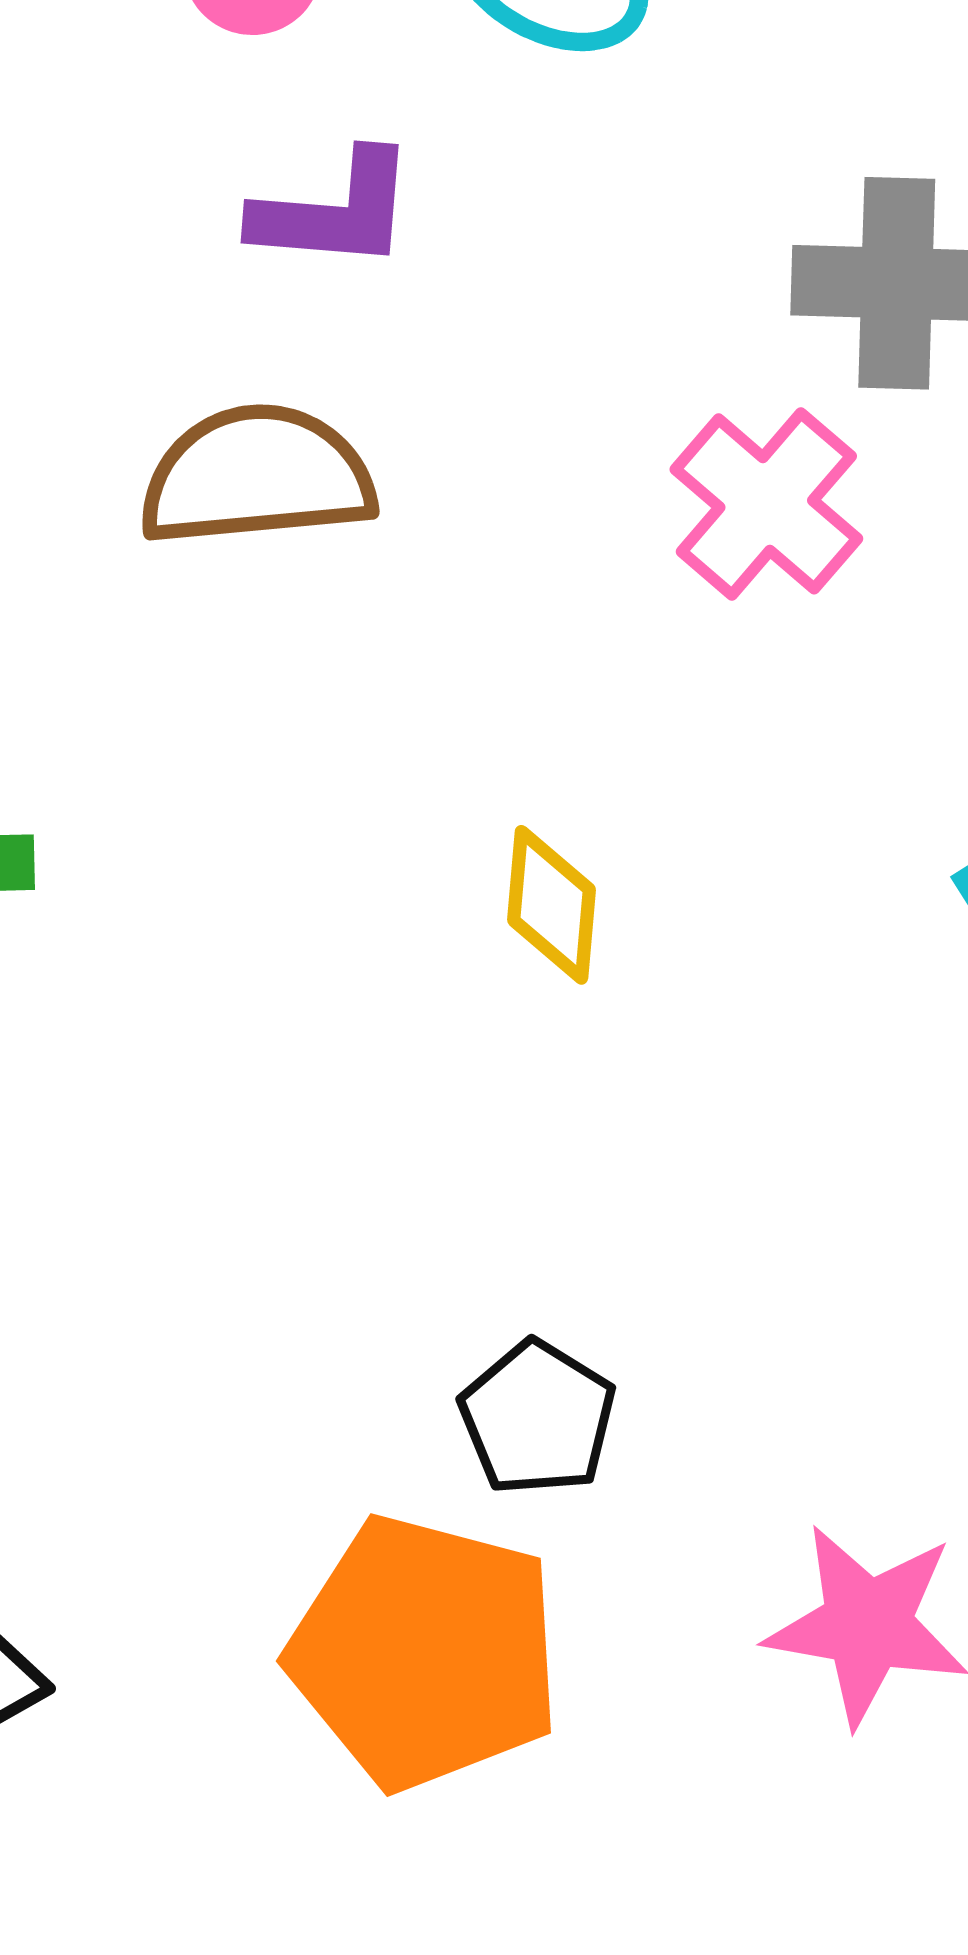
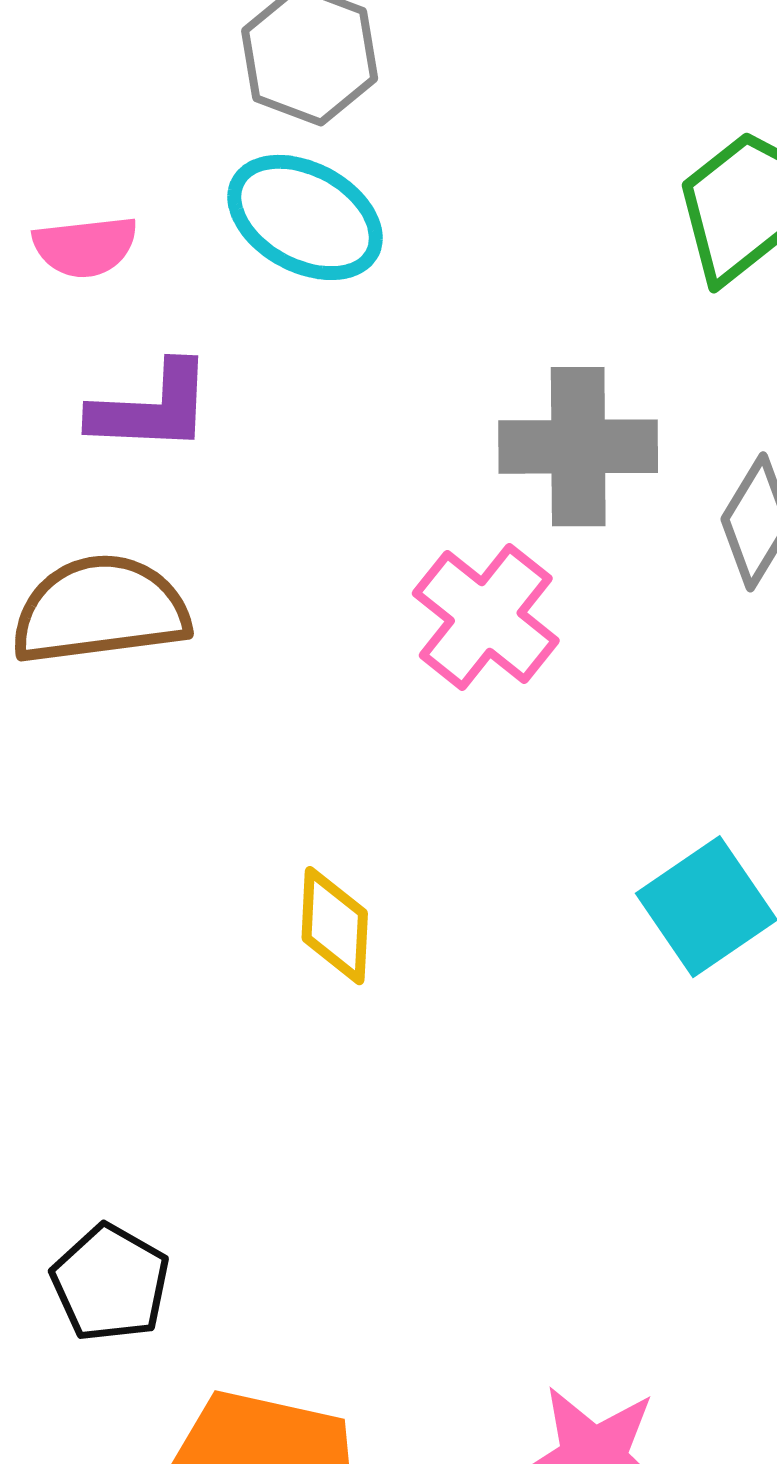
black pentagon: (538, 1418) -> (110, 1283), moved

